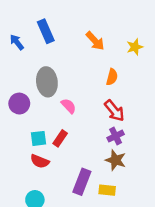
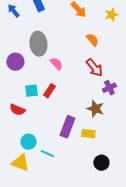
orange semicircle: (112, 77) -> (92, 40), turned -56
purple cross: (116, 136) -> (109, 88), moved
red semicircle: (40, 161) -> (17, 110), moved

